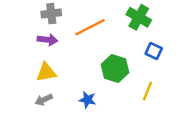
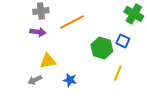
green cross: (139, 17) -> (134, 14), moved
green hexagon: (115, 68) -> (102, 48), moved
yellow triangle: (46, 72) -> (48, 61), moved

